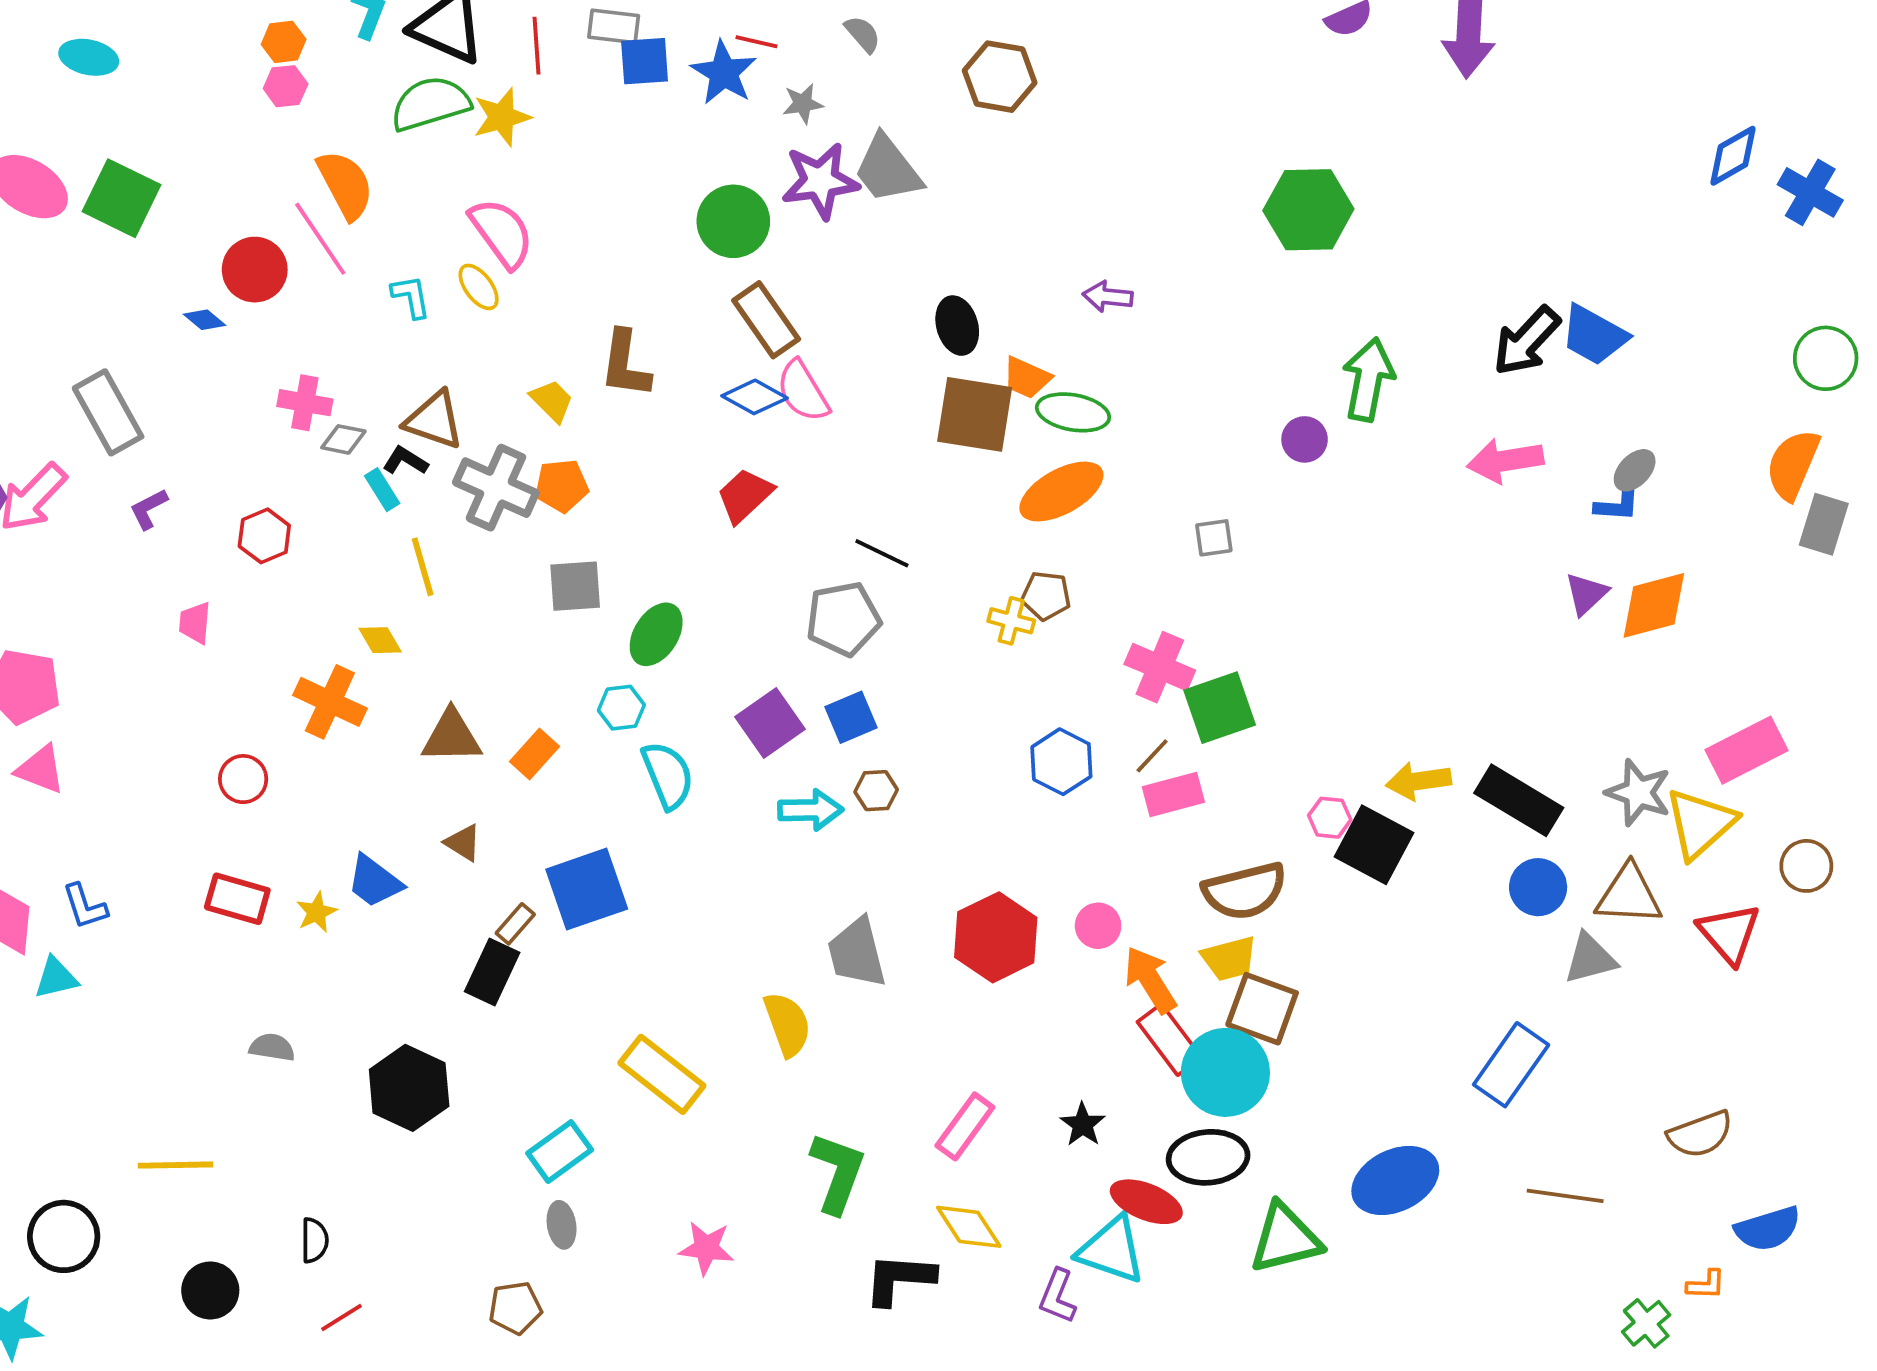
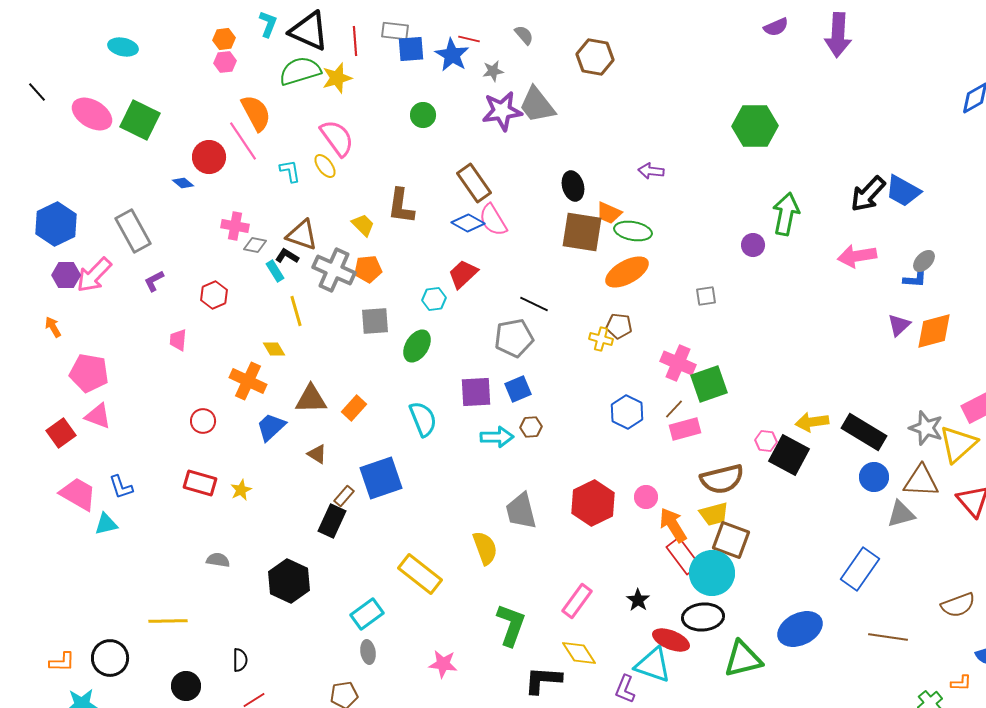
green circle: (733, 221) -> (423, 115), moved, size x0.7
cyan hexagon: (621, 708) -> (434, 299), moved
purple square: (770, 723) -> (476, 392), turned 32
blue trapezoid: (374, 881) -> (271, 427), moved, turned 100

